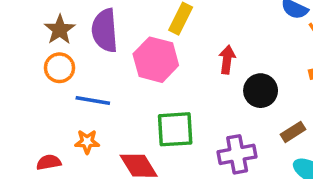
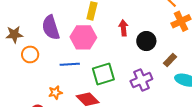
brown star: (60, 30) -> (14, 34), moved, turned -30
blue line: (93, 101) -> (70, 64), moved

